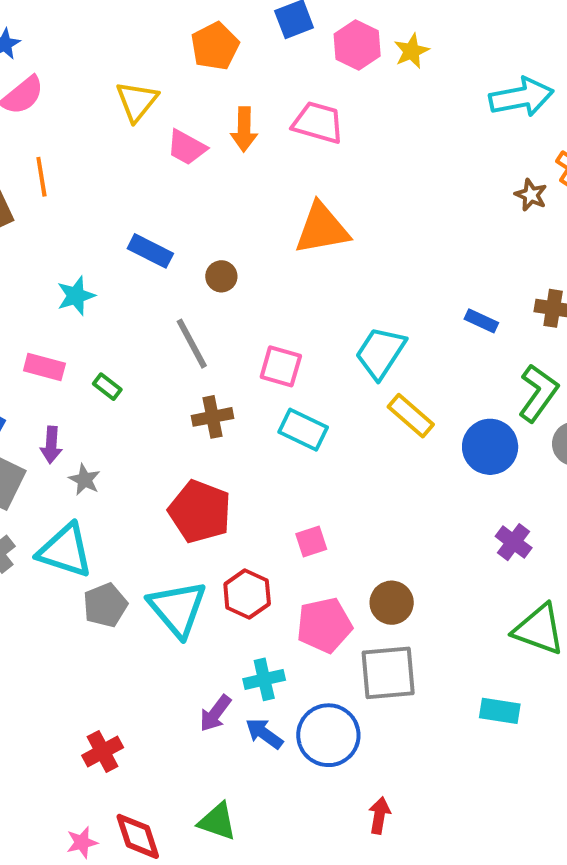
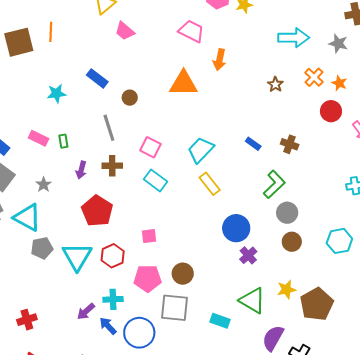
orange arrow: (244, 129) -> (219, 60), moved
brown star: (531, 195) -> (275, 84), moved
pink rectangle: (44, 367) -> (39, 138), moved
green rectangle: (107, 387) -> (63, 141), turned 32
purple arrow: (51, 445) -> (81, 170), moved
blue circle: (490, 447) -> (236, 228), moved
cyan rectangle: (500, 711) -> (220, 321), moved

